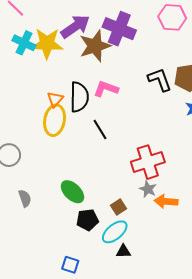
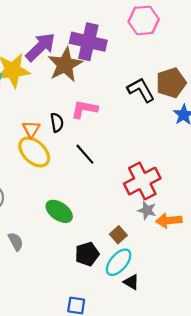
black semicircle: (79, 97) -> (57, 123), size x0.6
yellow ellipse: (55, 120) -> (34, 152), turned -48
green ellipse: (72, 192) -> (59, 211), moved
black triangle: (123, 251) -> (131, 282), turned 42

